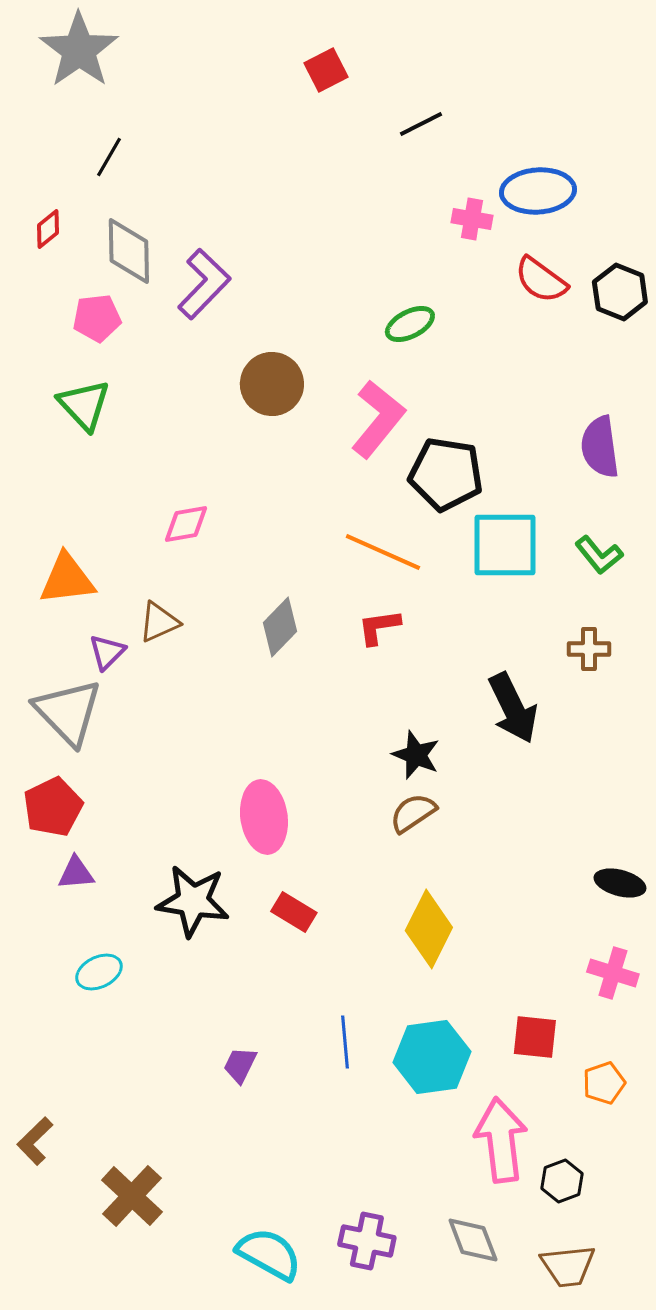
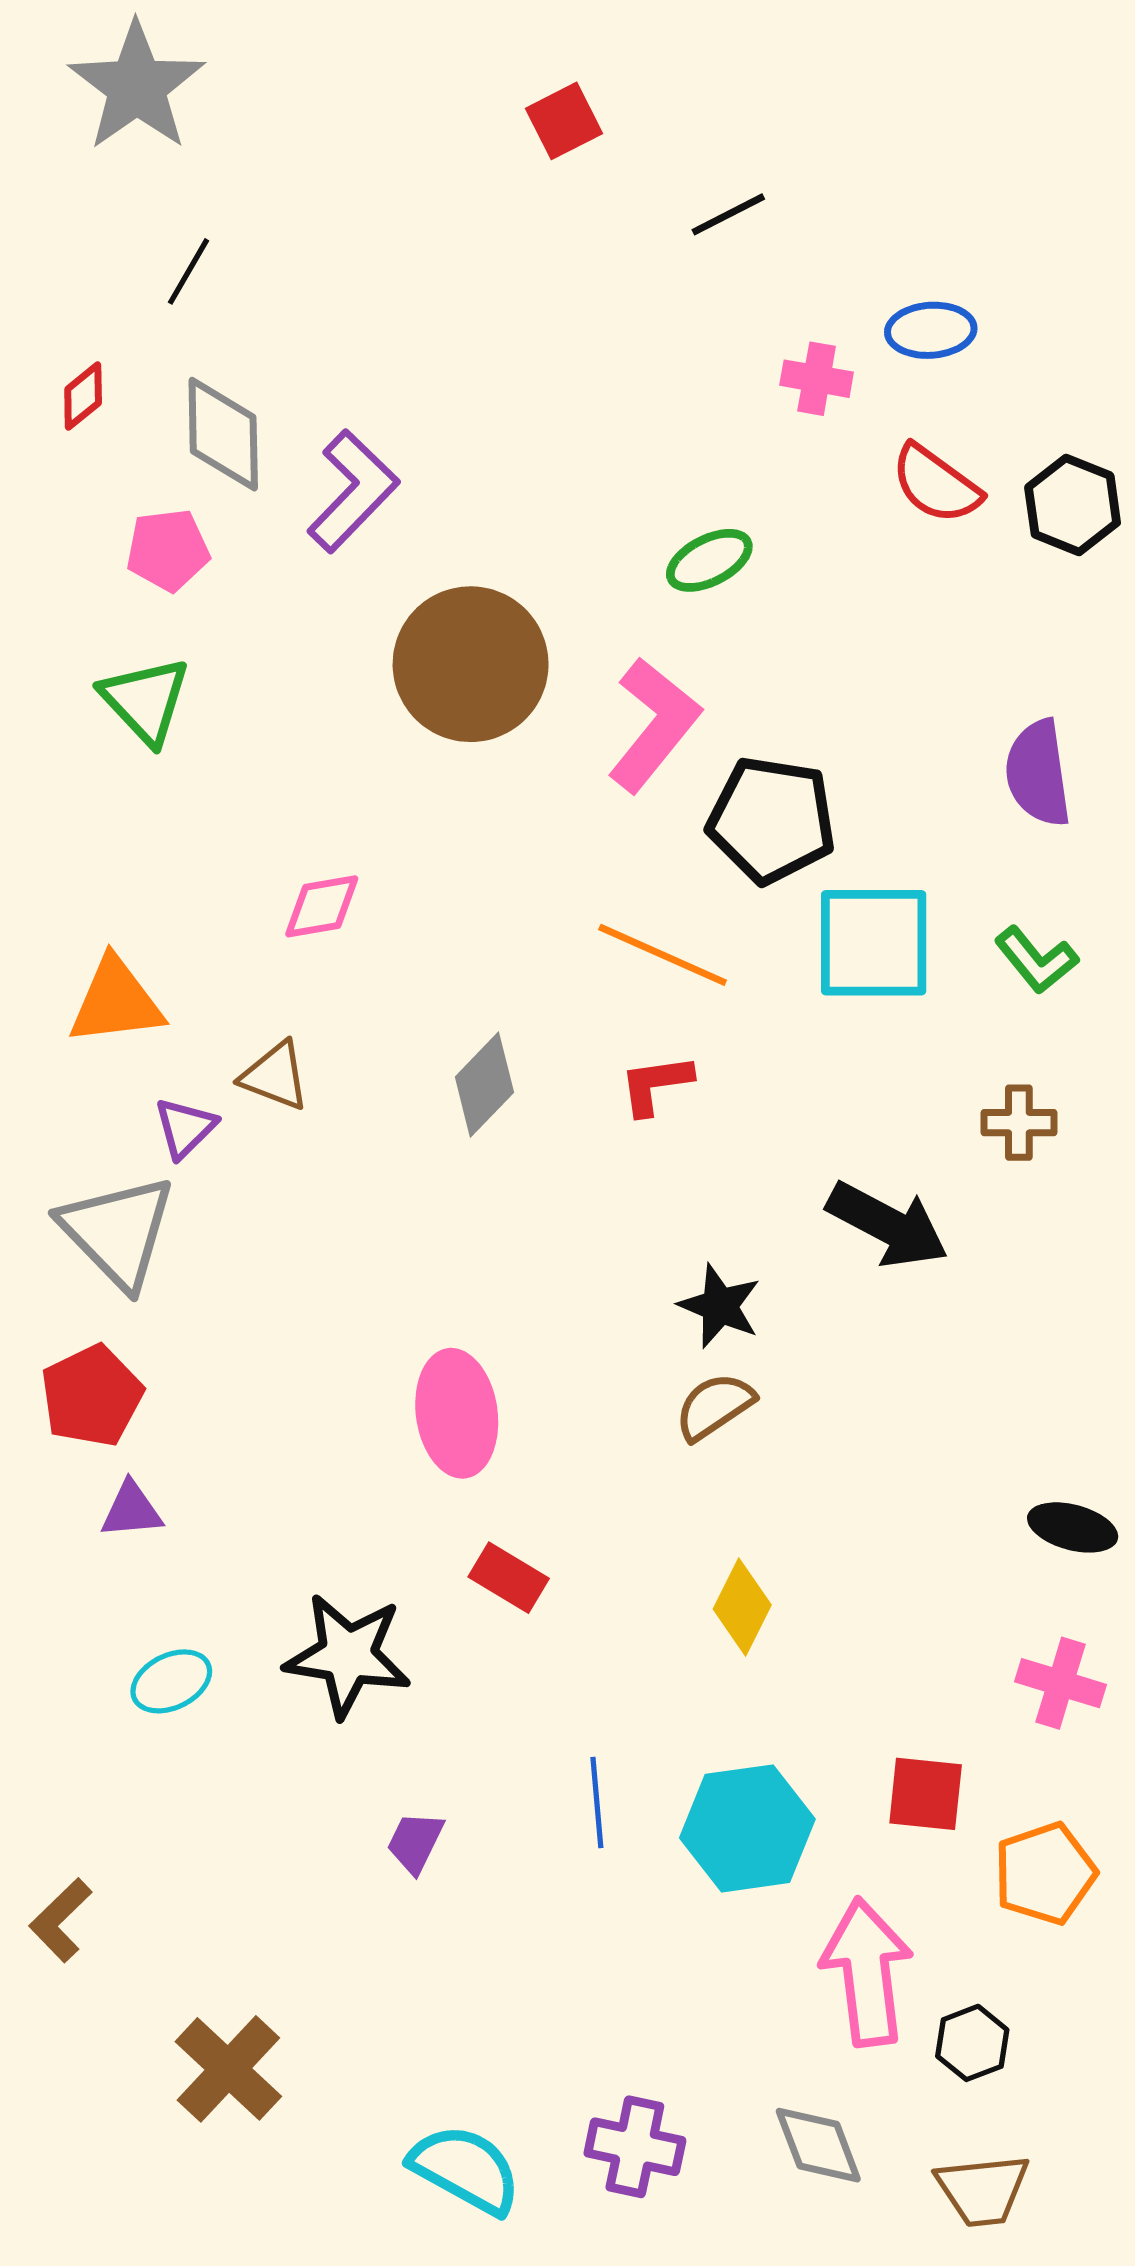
blue ellipse: (538, 191) -> (931, 330), size x0.7
brown circle: (272, 384) -> (471, 664), size x1.4
brown triangle: (159, 622) -> (275, 1076), turned 45
black arrow: (513, 708) -> (887, 1225), turned -36
black star: (193, 901) -> (348, 1655), moved
yellow diamond: (429, 929) -> (742, 1607), size x0.7
orange pentagon: (604, 1083) -> (1045, 1873), size x1.4
brown L-shape: (35, 1141) -> (61, 1920), moved

